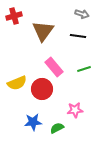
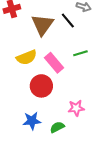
black line: (78, 36) -> (68, 21), moved, turned 42
green line: (84, 69) -> (80, 53), moved
yellow semicircle: (17, 83) -> (27, 57), moved

